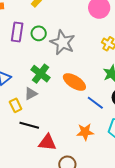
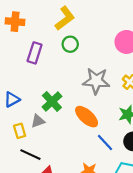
green circle: (39, 33) -> (70, 44), moved
gray star: (63, 42) -> (96, 81), moved, turned -30

